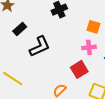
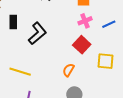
black rectangle: (20, 29) -> (13, 22), turned -32

